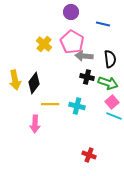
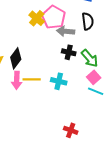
yellow cross: (44, 44) -> (37, 18), moved
black semicircle: (110, 59) -> (88, 21), moved
green arrow: (108, 83) -> (90, 58), turned 30
pink arrow: (35, 124) -> (17, 80), moved

